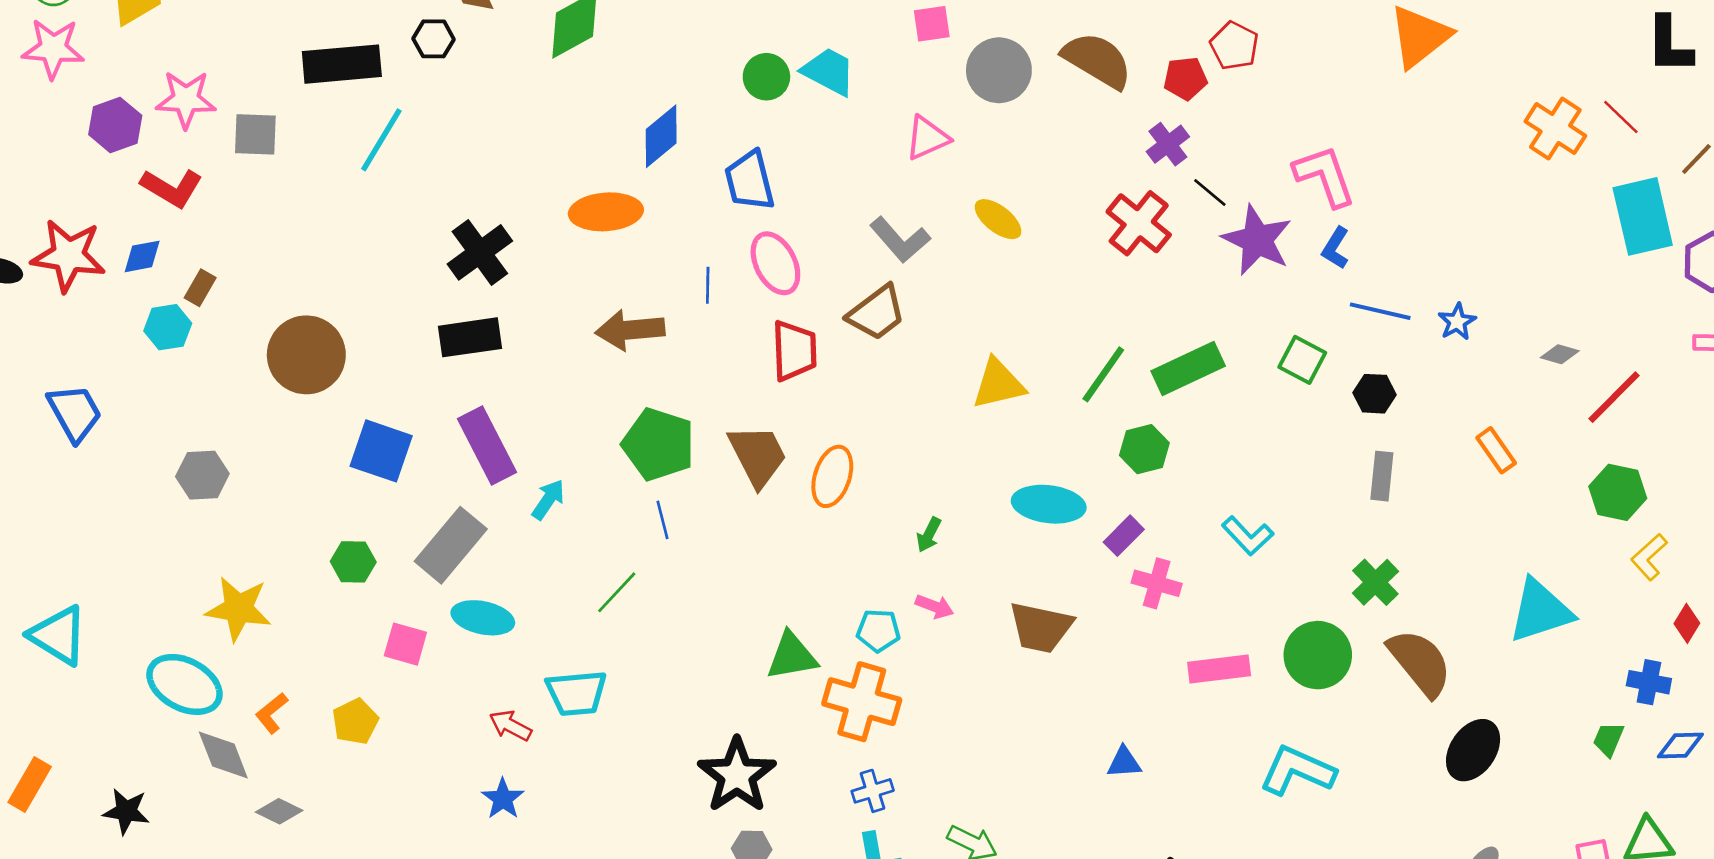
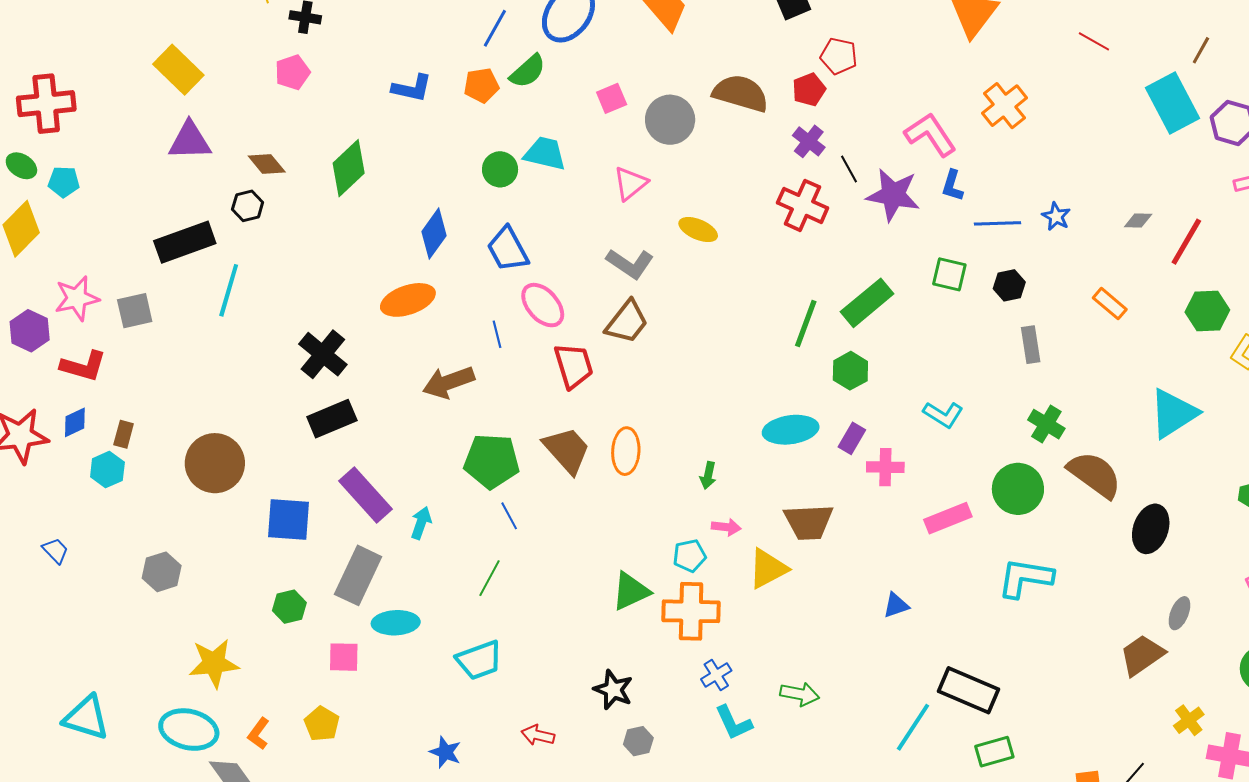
red line: (1621, 117) -> (1094, 41), moved
orange cross: (1555, 129) -> (1005, 106), moved, turned 33
black line: (1210, 192) -> (849, 169), turned 36
yellow triangle: (998, 384) -> (768, 569), moved
blue trapezoid: (75, 413) -> (55, 551), size x0.6
red arrow: (510, 726) -> (538, 735), moved
black star: (737, 775) -> (613, 690), size x0.7

